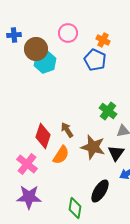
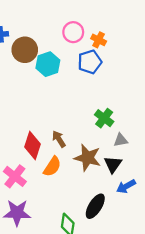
pink circle: (68, 33) -> (73, 32), moved
blue pentagon: (95, 60) -> (90, 62), turned 30
cyan hexagon: (45, 62) -> (48, 64), moved

